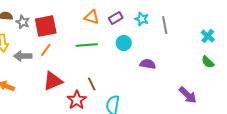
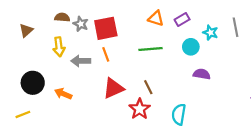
cyan star: (142, 19) -> (210, 33), moved
orange line: (46, 50) -> (106, 54), turned -56
purple semicircle: (148, 64) -> (202, 74), moved
brown line: (92, 84) -> (148, 87), moved

